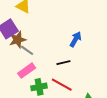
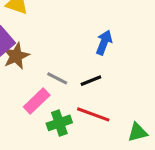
gray line: (27, 50) -> (57, 78), moved

